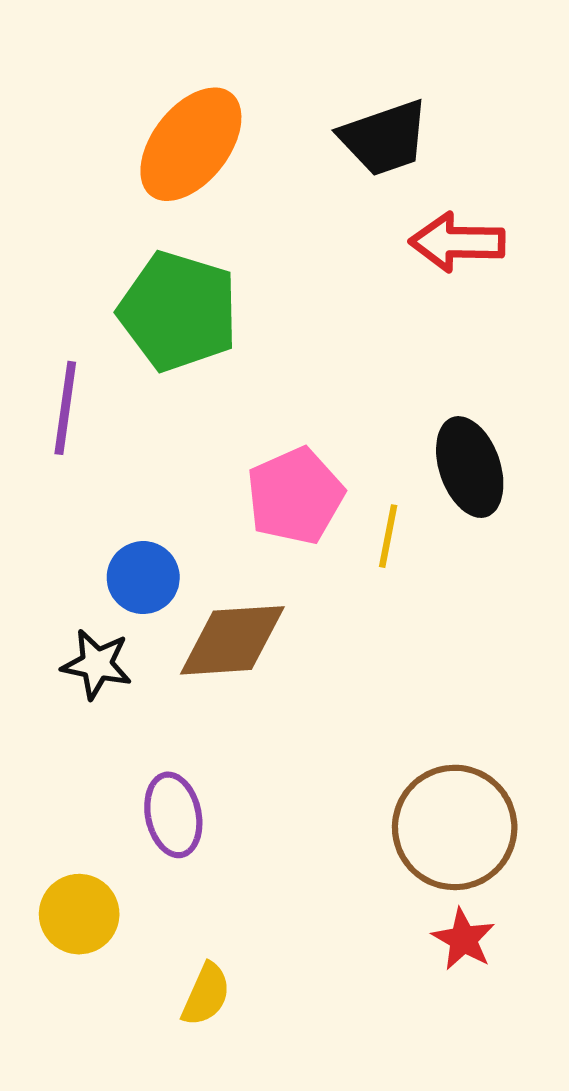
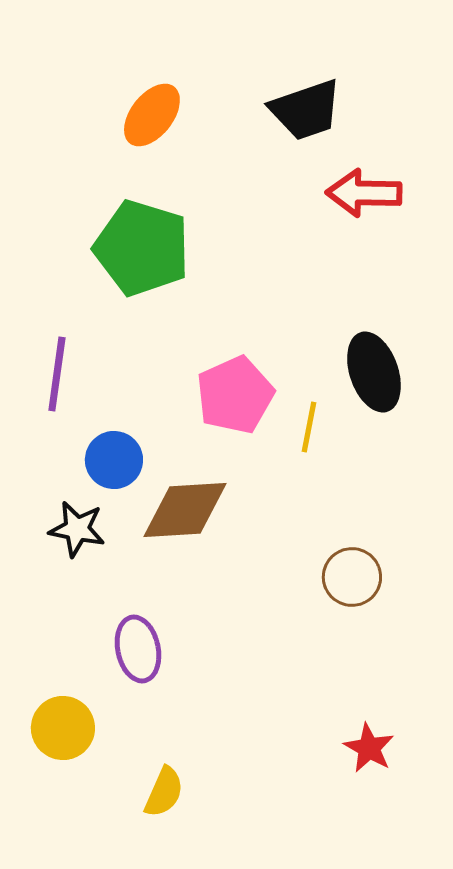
orange ellipse: (191, 144) -> (152, 115), size x0.7
purple line: (65, 408) -> (57, 374), moved
brown circle: (455, 827) -> (352, 577), moved, size x0.6

